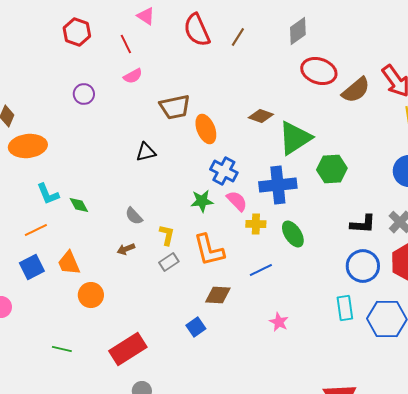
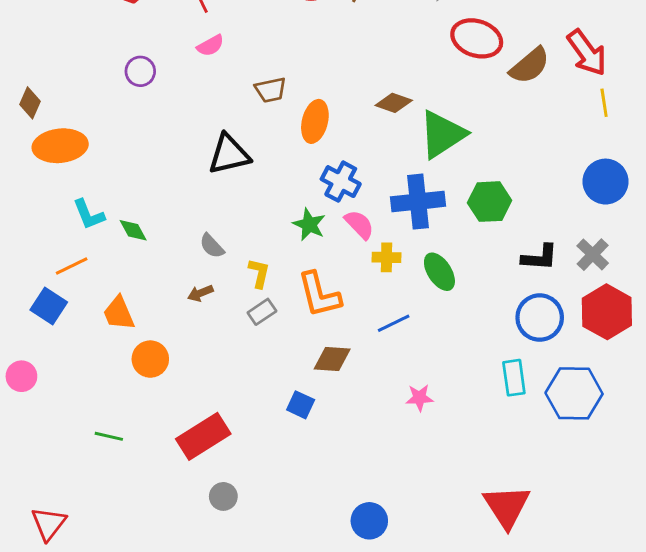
brown trapezoid: (175, 107) -> (271, 90), size x0.7
orange ellipse: (206, 129) -> (315, 121), turned 36
black triangle: (146, 152) -> (229, 154), size x1.5
green hexagon: (332, 169) -> (490, 202), moved
green star: (202, 201) -> (309, 224), turned 30
blue square: (32, 267) -> (49, 306), moved, turned -30
pink star: (279, 322) -> (419, 398), turned -30
blue square: (196, 327) -> (301, 405), turned -30

